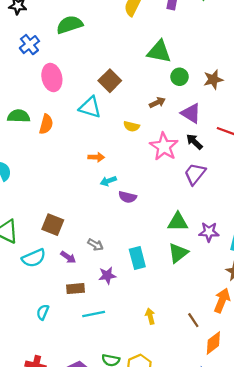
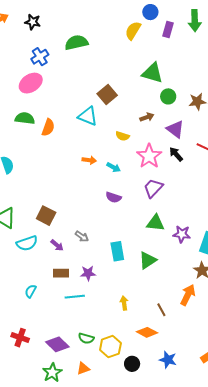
pink ellipse: (52, 77) -> (31, 83), moved, turned 65
purple trapezoid: (195, 174) -> (153, 188), moved
cyan arrow: (108, 181) -> (114, 167), moved, turned -136
green triangle: (178, 253) -> (148, 260), moved
purple star: (107, 275) -> (88, 273), moved
orange diamond: (213, 343) -> (147, 332), moved, turned 60

